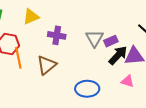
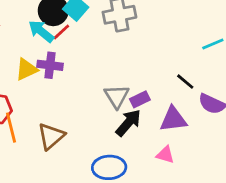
purple cross: (57, 35) -> (50, 65), moved
black arrow: (118, 55) -> (128, 123), moved

